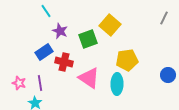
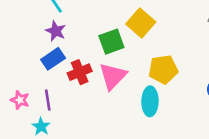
purple star: (60, 31) -> (56, 31), moved
red cross: (64, 62) -> (80, 72), turned -36
pink triangle: (89, 78) -> (113, 76), moved, turned 40

